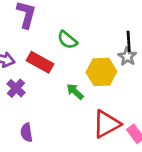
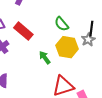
green semicircle: (67, 40) -> (62, 24), moved

